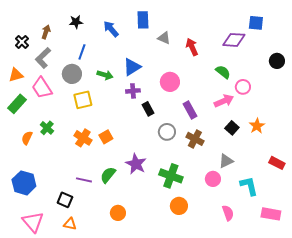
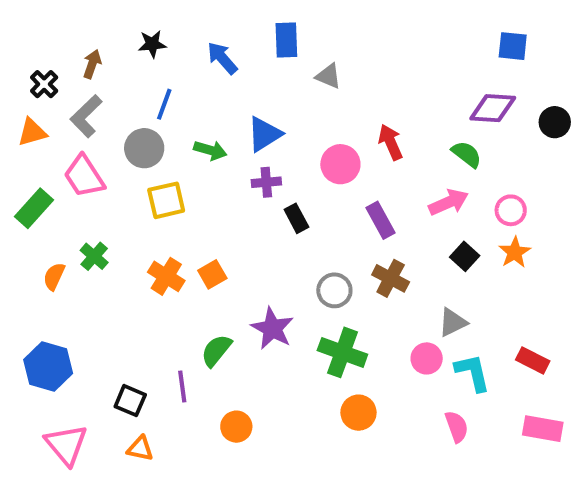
purple diamond: (234, 40) -> (493, 108), moved
red arrow: (192, 47) -> (391, 142), moved
green semicircle: (223, 72) -> (467, 154), moved
orange triangle: (16, 75) -> (32, 132), moved
pink circle: (243, 87) -> (511, 210), moved
gray circle: (167, 132) -> (334, 290), moved
red rectangle: (277, 163) -> (533, 360), moved
purple line: (84, 180) -> (182, 387), moved, turned 70
cyan L-shape: (249, 186) -> (473, 373), moved

